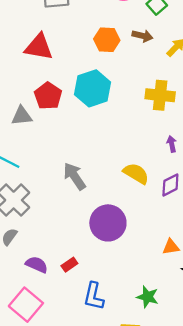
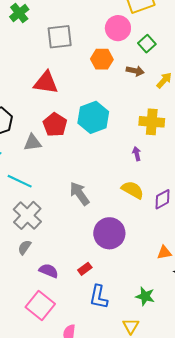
orange hexagon: (107, 40) -> (102, 59), moved
purple arrow: (172, 144) -> (137, 154), moved
red rectangle: (69, 265) -> (85, 269), moved

